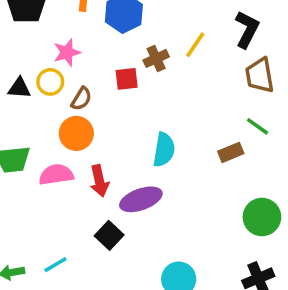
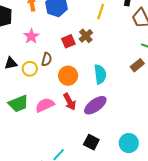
brown cross: (156, 58) -> (86, 36), moved
yellow circle: (50, 82) -> (30, 69), moved
orange circle: (76, 133) -> (68, 76), moved
black square: (109, 235) -> (91, 142), moved

